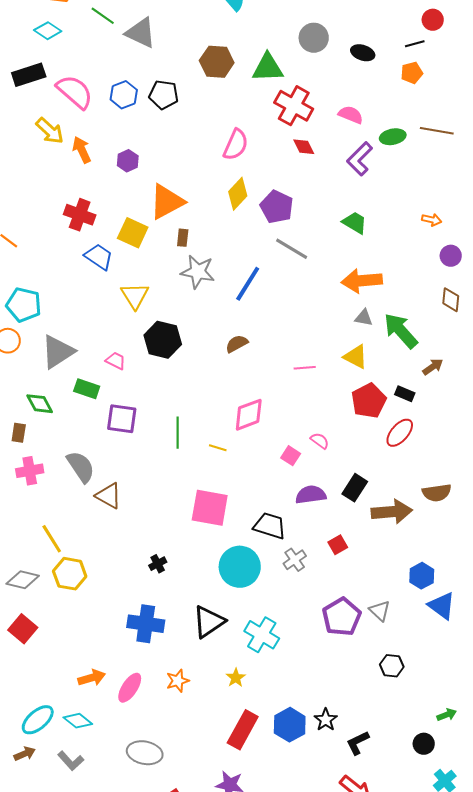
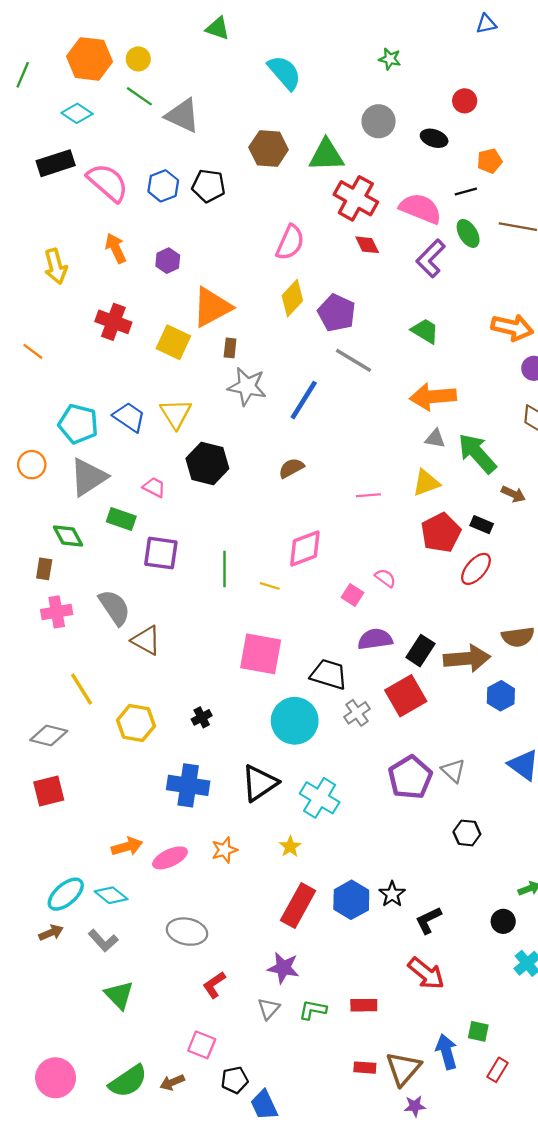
red circle: (433, 20) -> (465, 101), moved
black line: (415, 44) -> (466, 192), moved
pink semicircle: (351, 115) -> (420, 209), size x1.5
yellow arrow: (50, 131) -> (56, 266), moved, turned 32
green ellipse: (393, 137) -> (468, 233), turned 70
orange arrow: (432, 220) -> (512, 328), size x1.8
blue trapezoid: (99, 257) -> (129, 417), moved
cyan pentagon: (24, 305) -> (78, 424), moved
yellow triangle: (356, 357) -> (426, 483), turned -48
brown arrow: (433, 367) -> (513, 494), turned 60
black rectangle: (355, 488) -> (420, 651), moved
red square: (338, 545) -> (406, 696), size x1.8
yellow hexagon: (70, 574) -> (136, 723), moved
blue hexagon: (422, 576) -> (501, 696), moved
red square: (23, 629) -> (49, 791), turned 36
pink ellipse: (130, 688) -> (170, 858), turned 32

